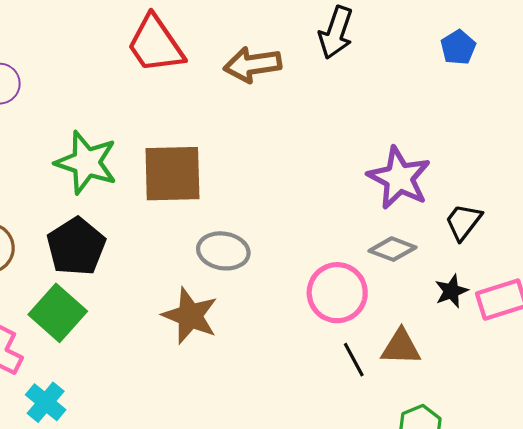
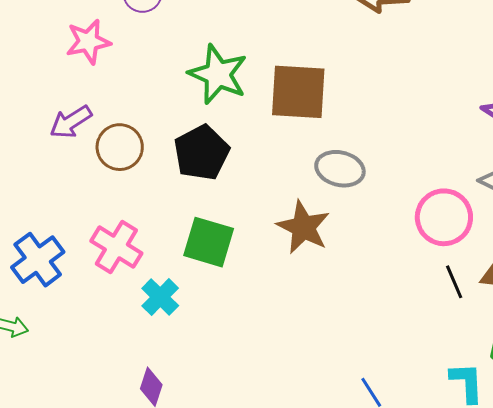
green square: (58, 313) -> (209, 242), moved, turned -30

